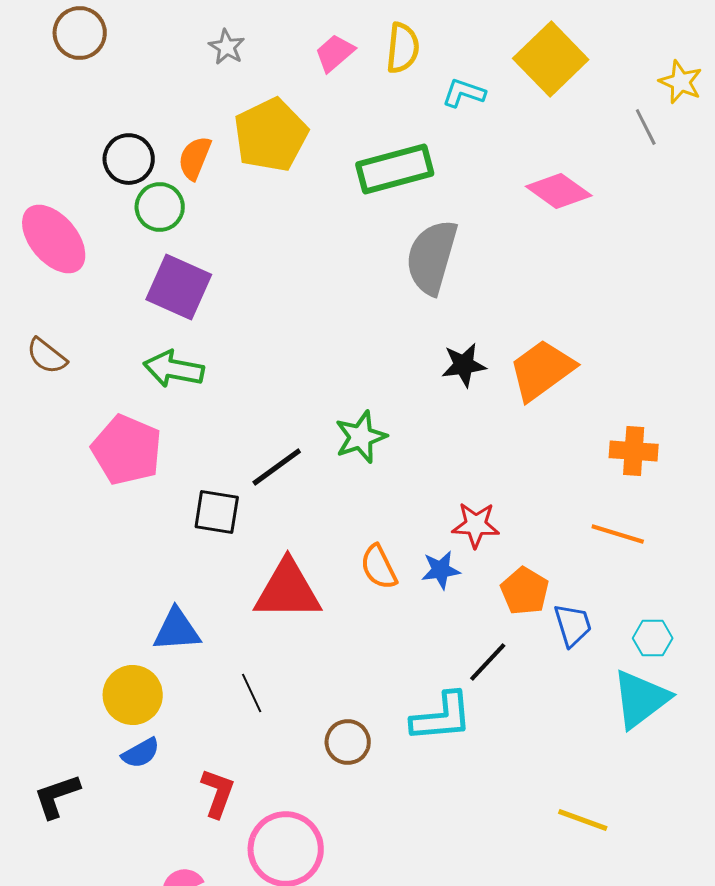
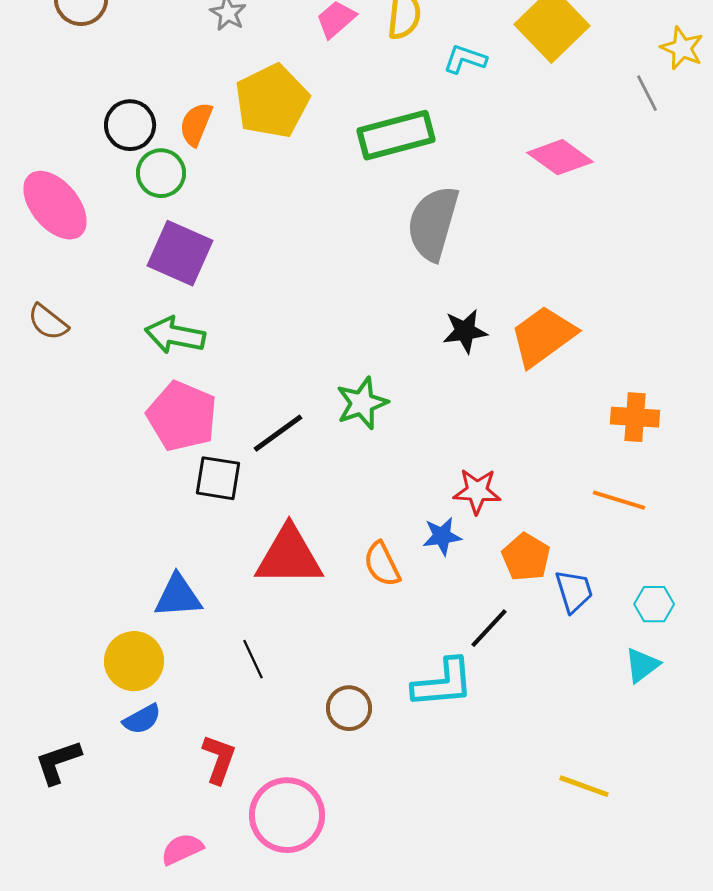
pink pentagon: (127, 450) -> (182, 416), moved
orange semicircle: (379, 567) -> (382, 564), moved
cyan triangle: (641, 699) -> (642, 665), size x0.6

